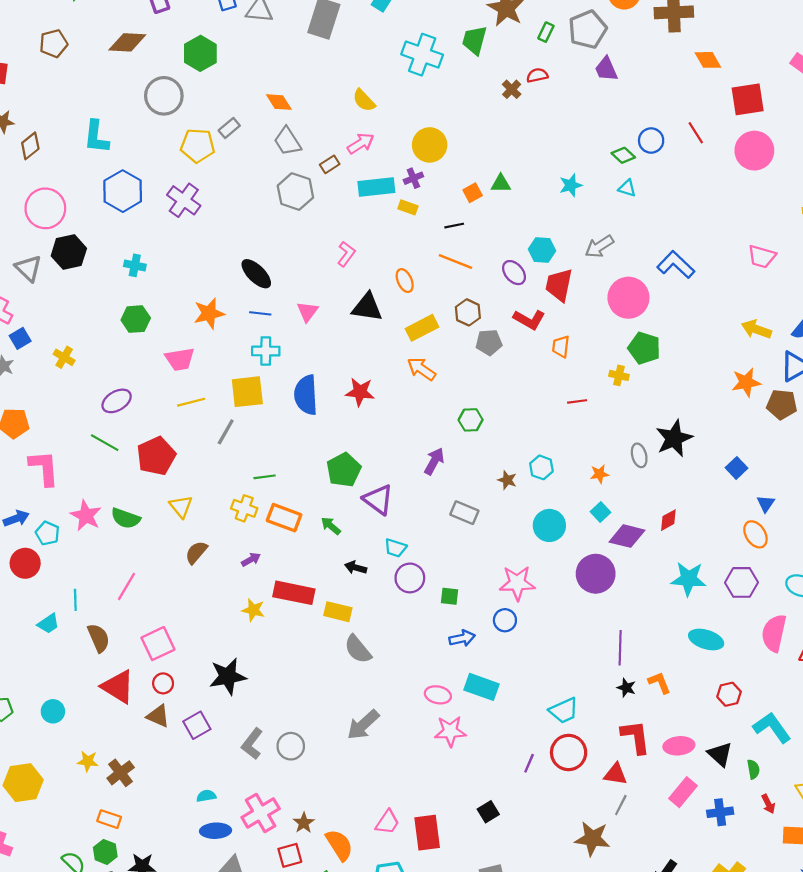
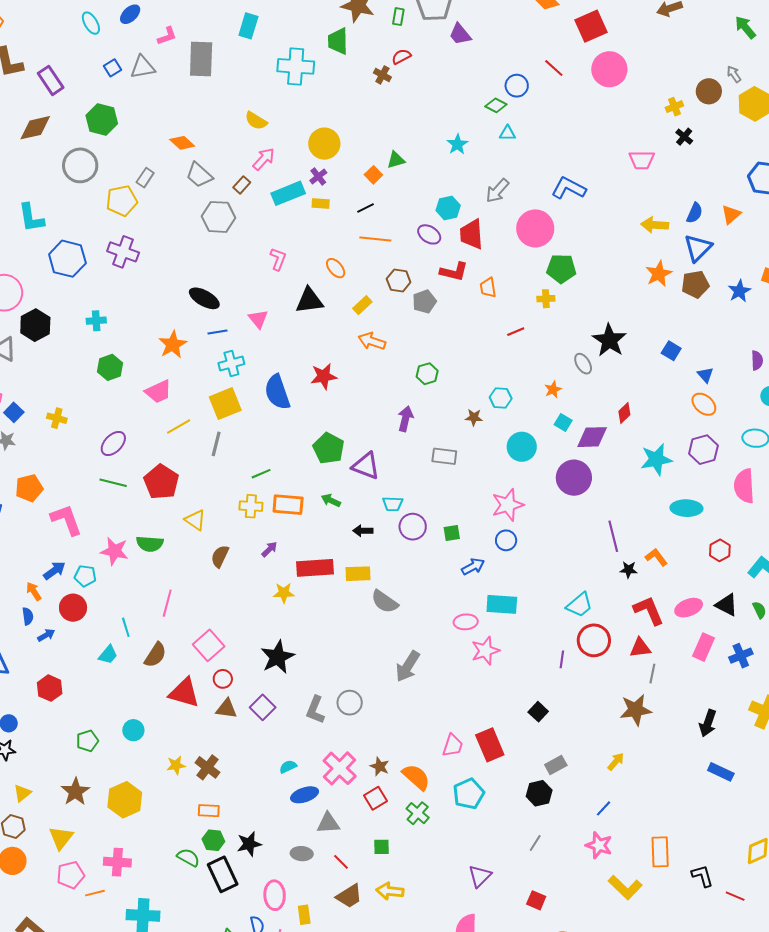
yellow rectangle: (422, 328) -> (362, 305), size x0.7
brown semicircle: (99, 638) -> (155, 655), turned 72

